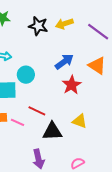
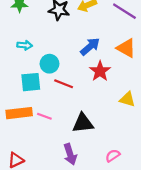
red line: (37, 111) -> (64, 84), moved
yellow triangle: (80, 121) -> (127, 99), moved

